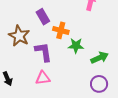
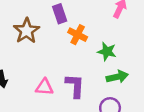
green star: (76, 46) -> (107, 51), moved
purple L-shape: (43, 52) -> (75, 86), moved

